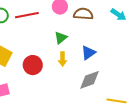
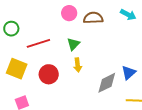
red line: (27, 15) -> (38, 43), moved
blue triangle: (88, 53) -> (129, 73), moved

